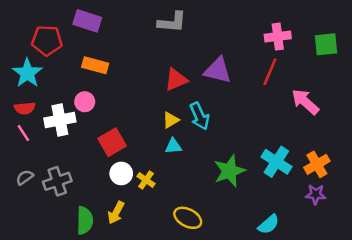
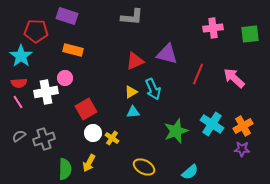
red line: (270, 72) -> (198, 74), moved
cyan semicircle: (269, 224) -> (190, 172), moved

